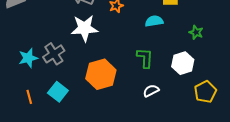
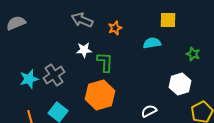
white star: (85, 28) -> (84, 50), size x0.6
green L-shape: (145, 58) -> (105, 62), moved

